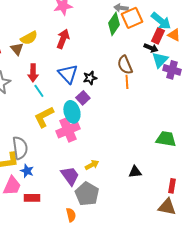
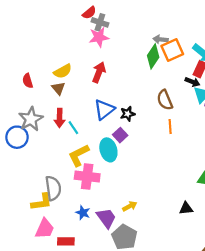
brown triangle: (17, 49) -> (58, 88), moved
red arrow: (33, 73) -> (60, 118), moved
blue triangle: (68, 74) -> (104, 110), turned 35
orange line: (127, 82) -> (170, 127), moved
pink cross: (68, 130) -> (87, 176), moved, turned 30
blue star: (27, 171) -> (83, 213), moved
black triangle: (135, 172) -> (186, 208), moved

